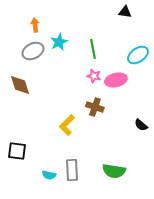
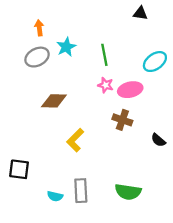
brown diamond: (20, 85) -> (54, 101), moved, turned -70
brown cross: (95, 107) -> (122, 120), moved

